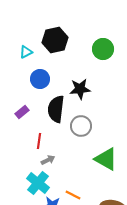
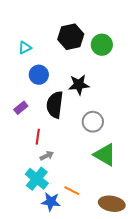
black hexagon: (55, 40) -> (71, 37), moved
gray circle: (81, 126) -> (93, 122), moved

